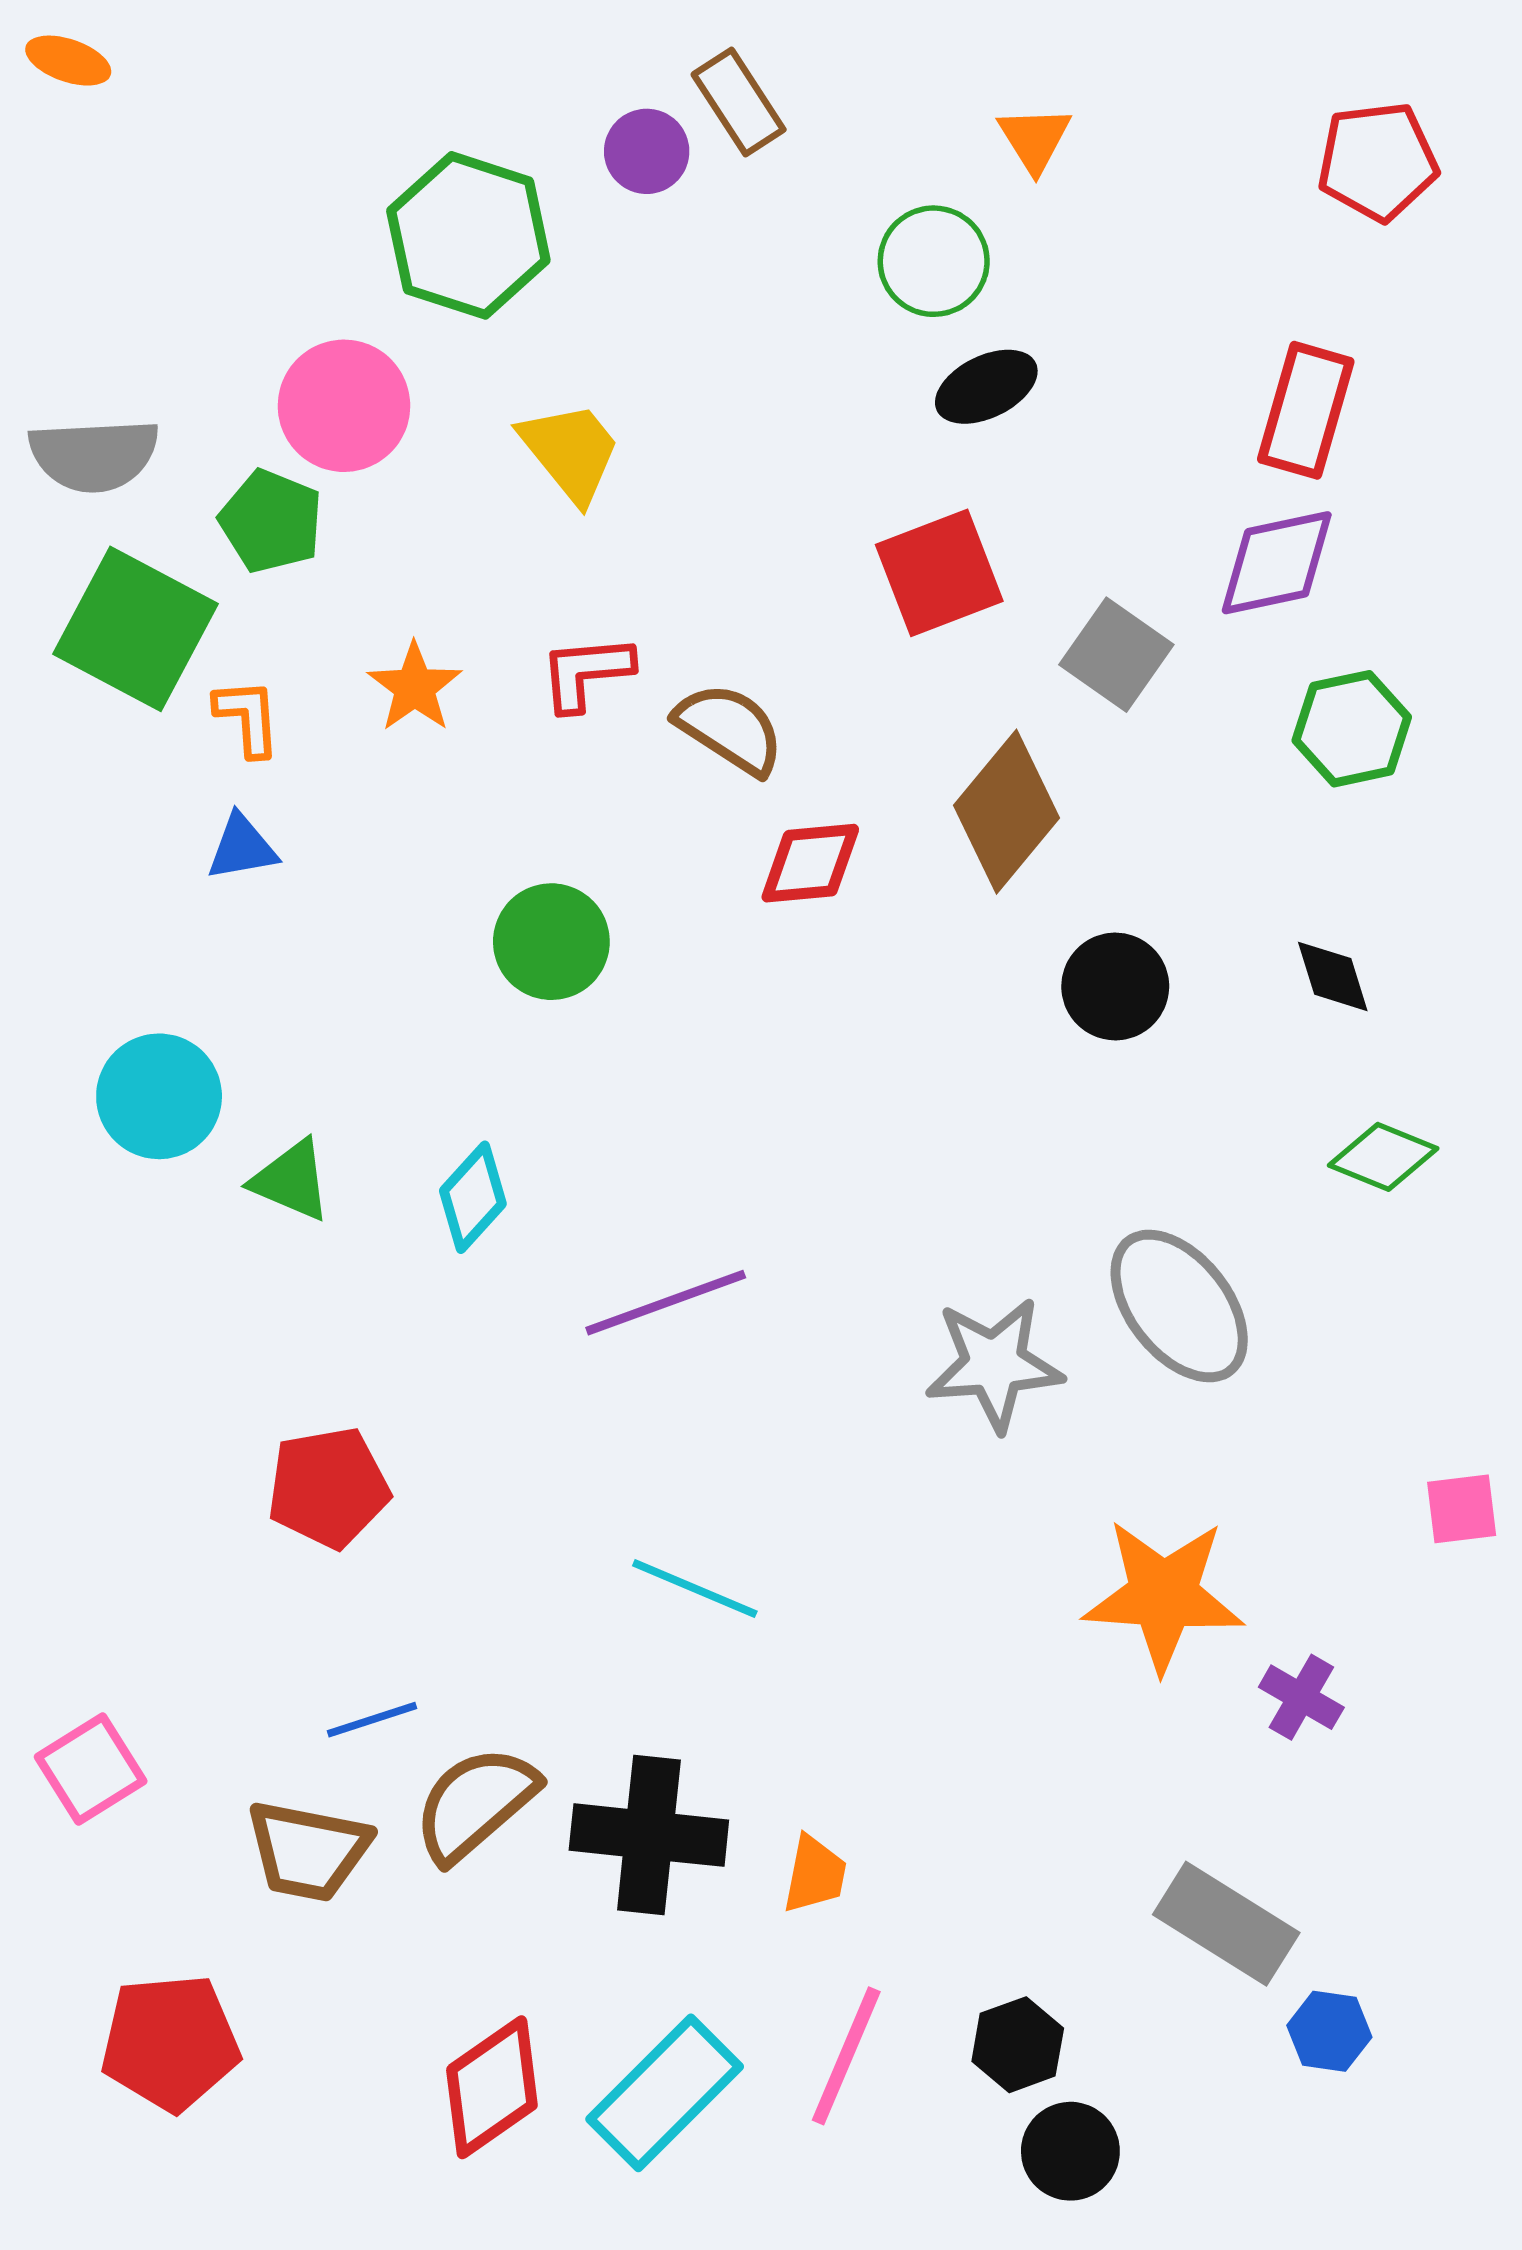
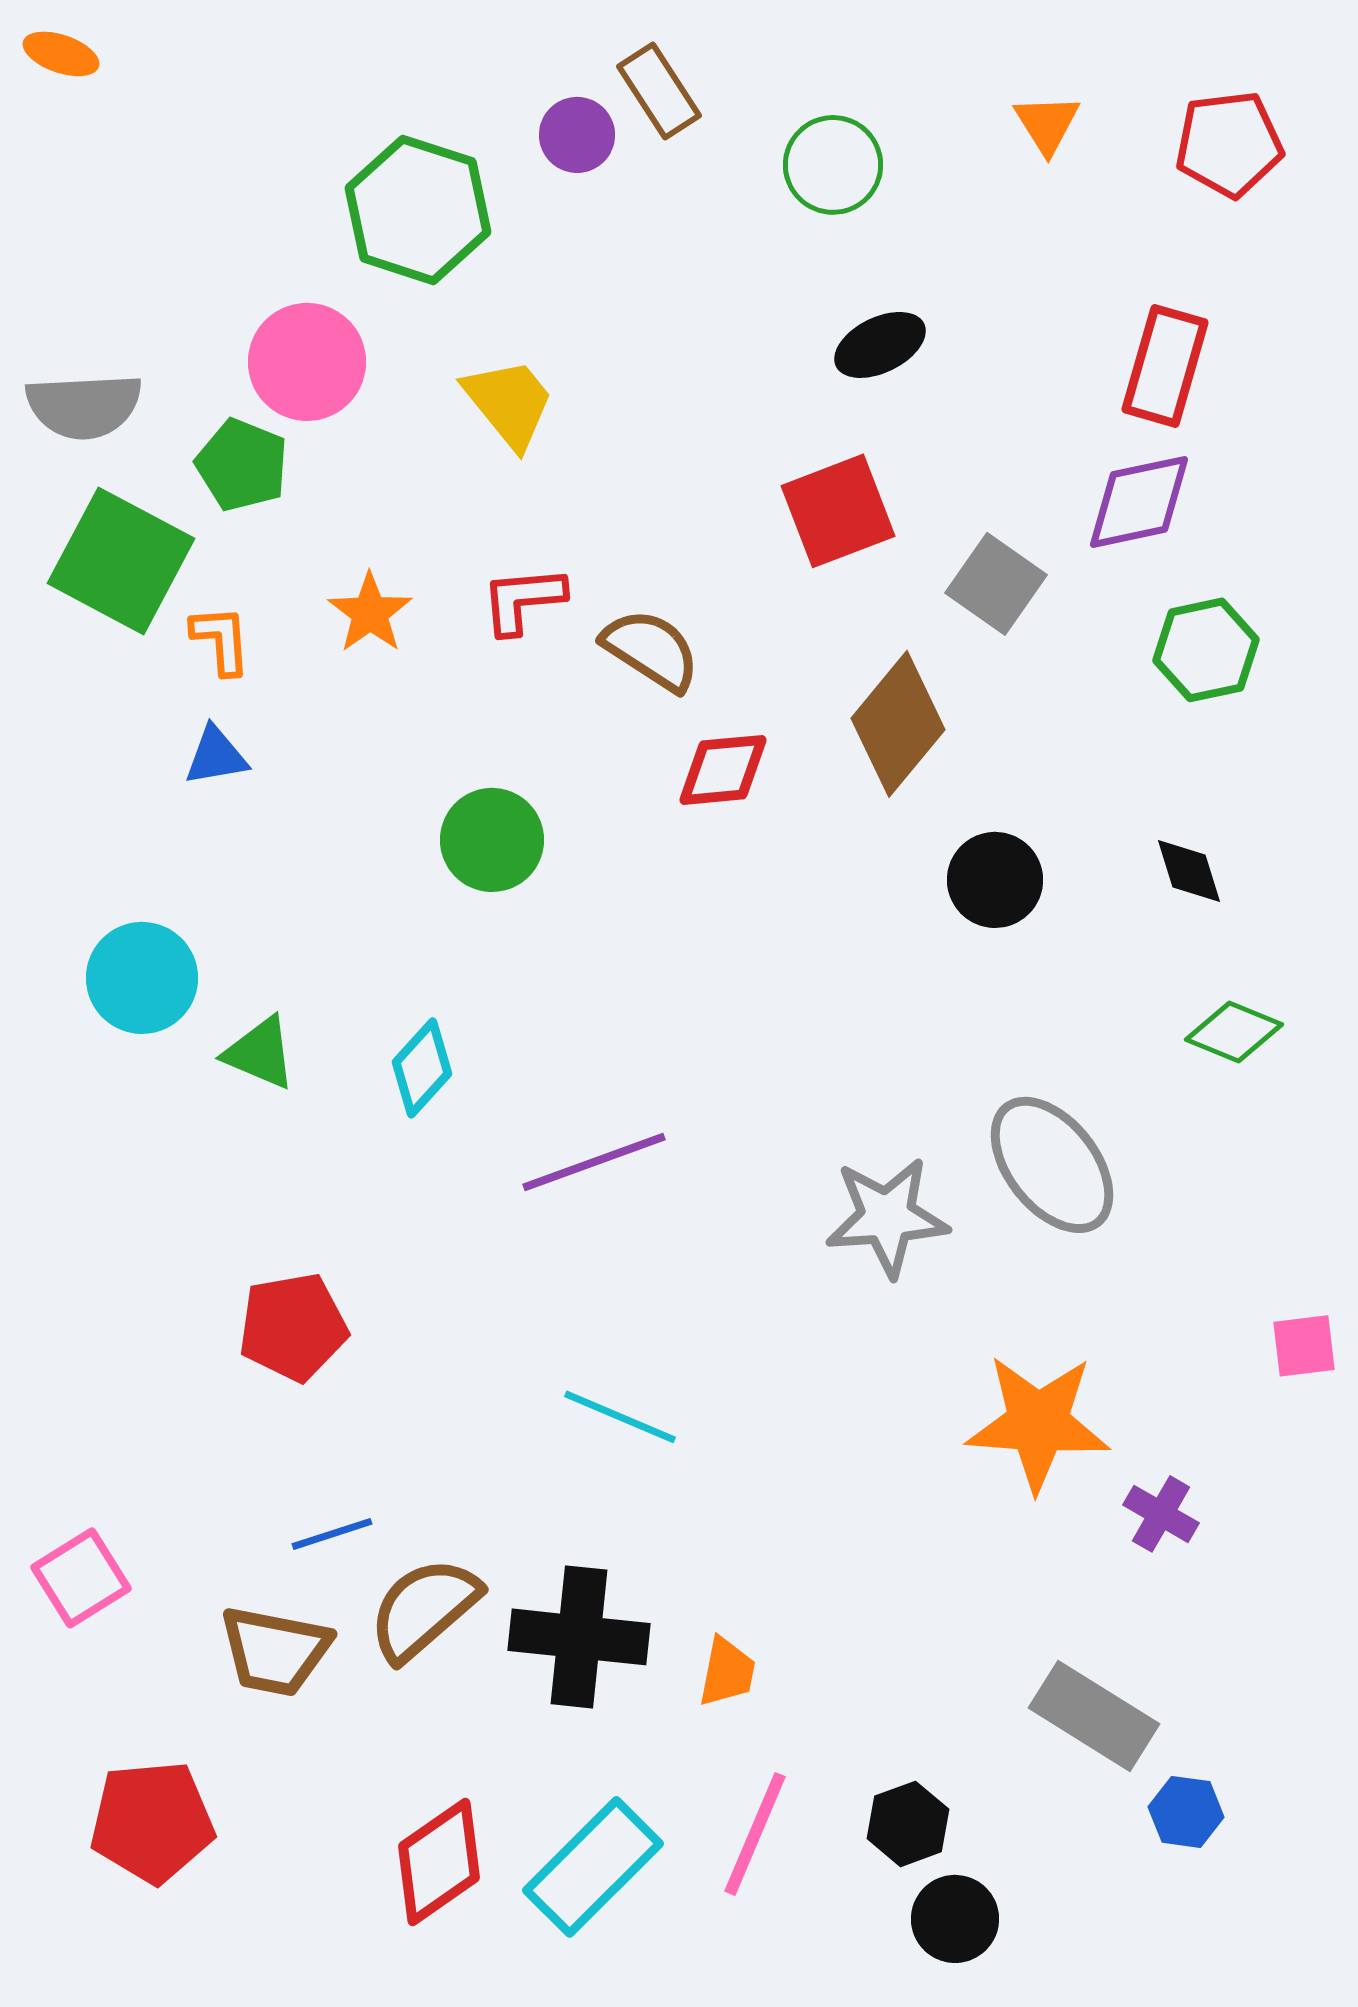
orange triangle: (1035, 139) -> (1047, 124), moved
green circle: (934, 261) -> (833, 165), moved

